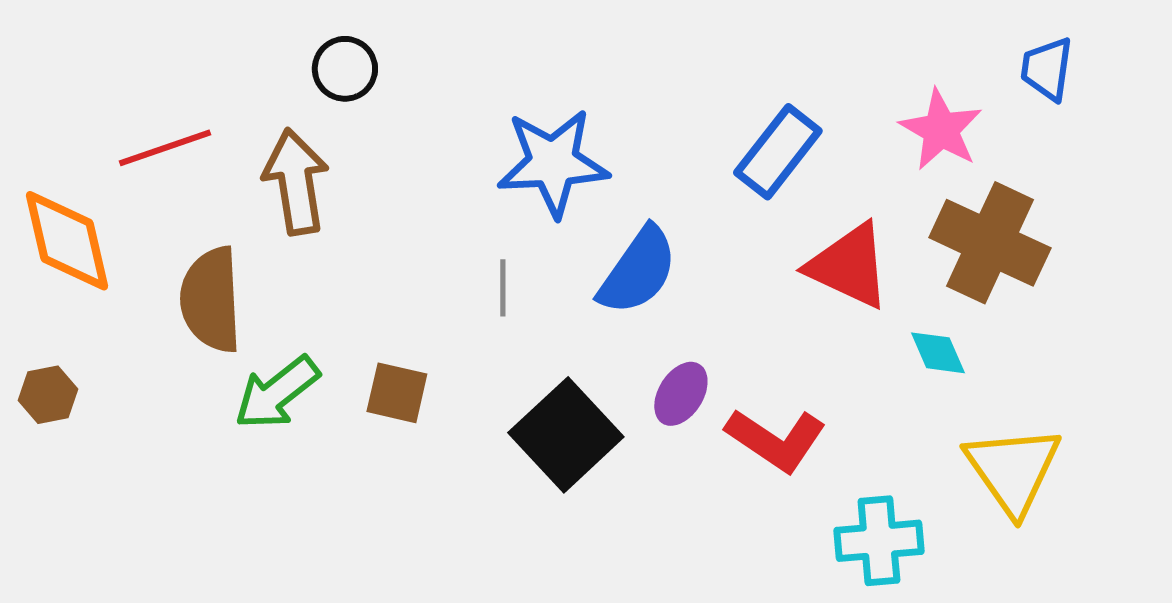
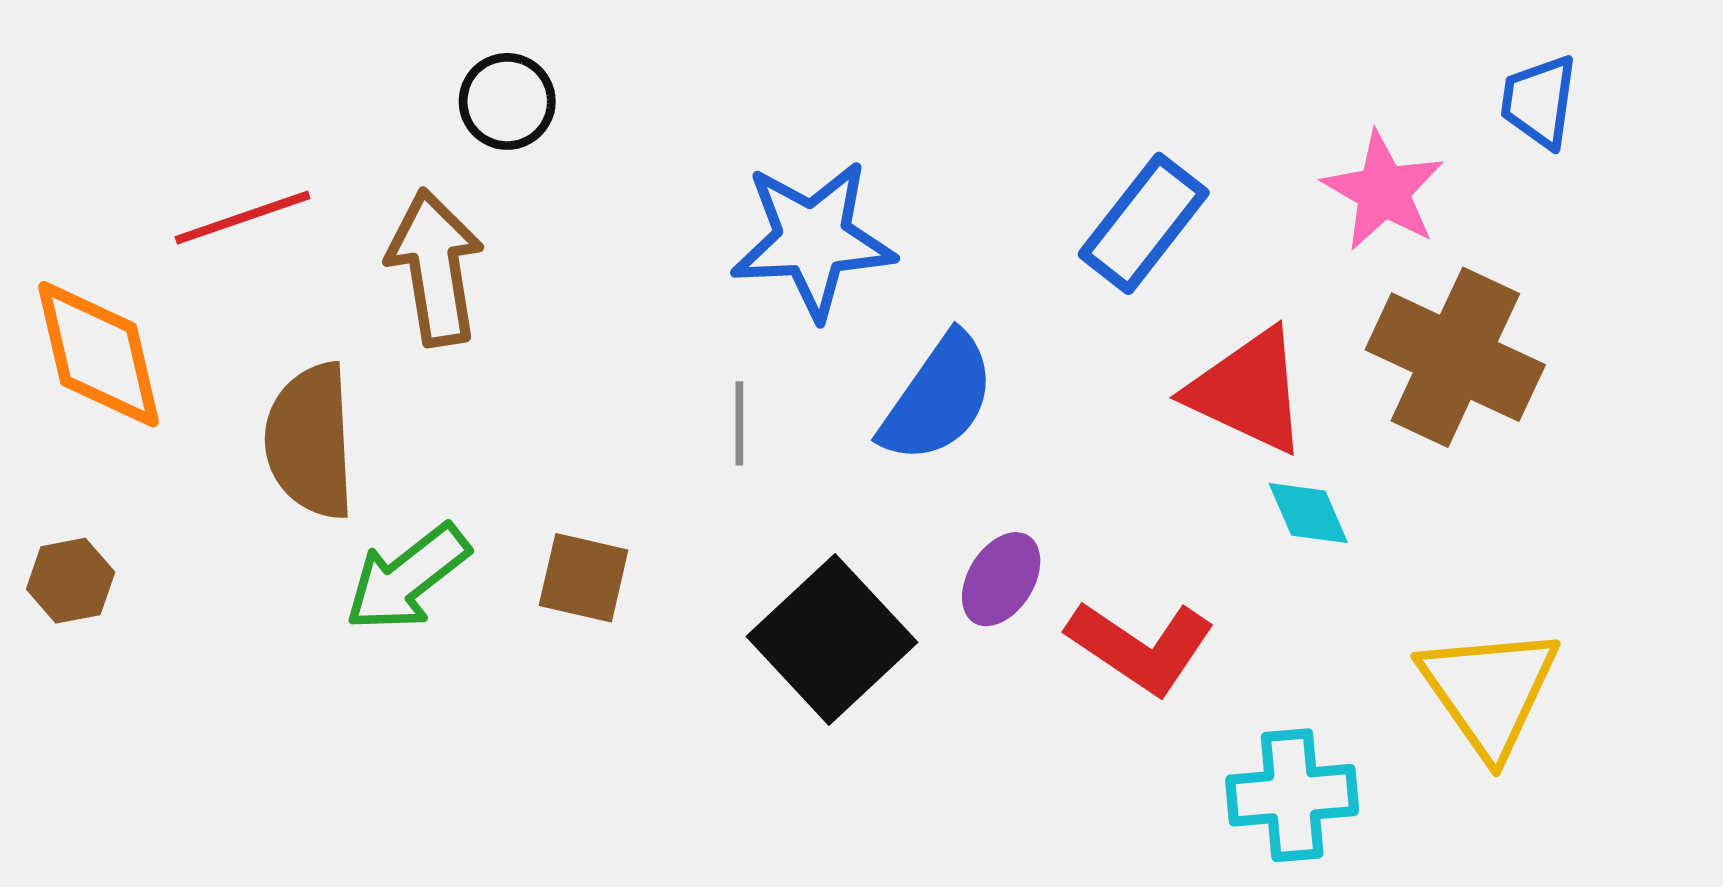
cyan diamond: (938, 353) -> (1308, 513), moved

